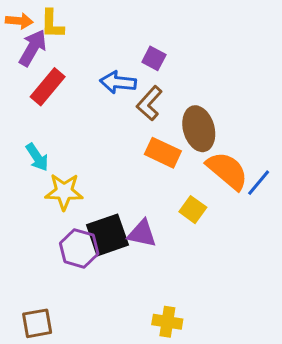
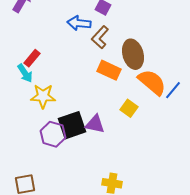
red rectangle: (48, 87) -> (32, 58), moved, size x0.7

